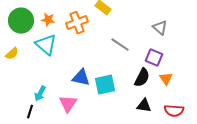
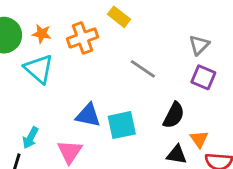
gray triangle: (160, 28) -> (199, 45), turned 35
purple square: (154, 58) -> (203, 77), moved
orange triangle: (166, 79) -> (199, 139), moved

